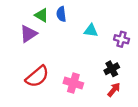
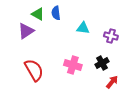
red semicircle: (37, 76) -> (34, 70), turned -80
pink cross: (73, 83) -> (73, 65), moved
red arrow: (114, 90) -> (112, 82), moved

